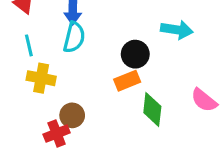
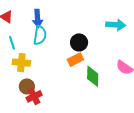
cyan arrow: (177, 30) -> (116, 25), moved
brown circle: (72, 115) -> (27, 86), moved

